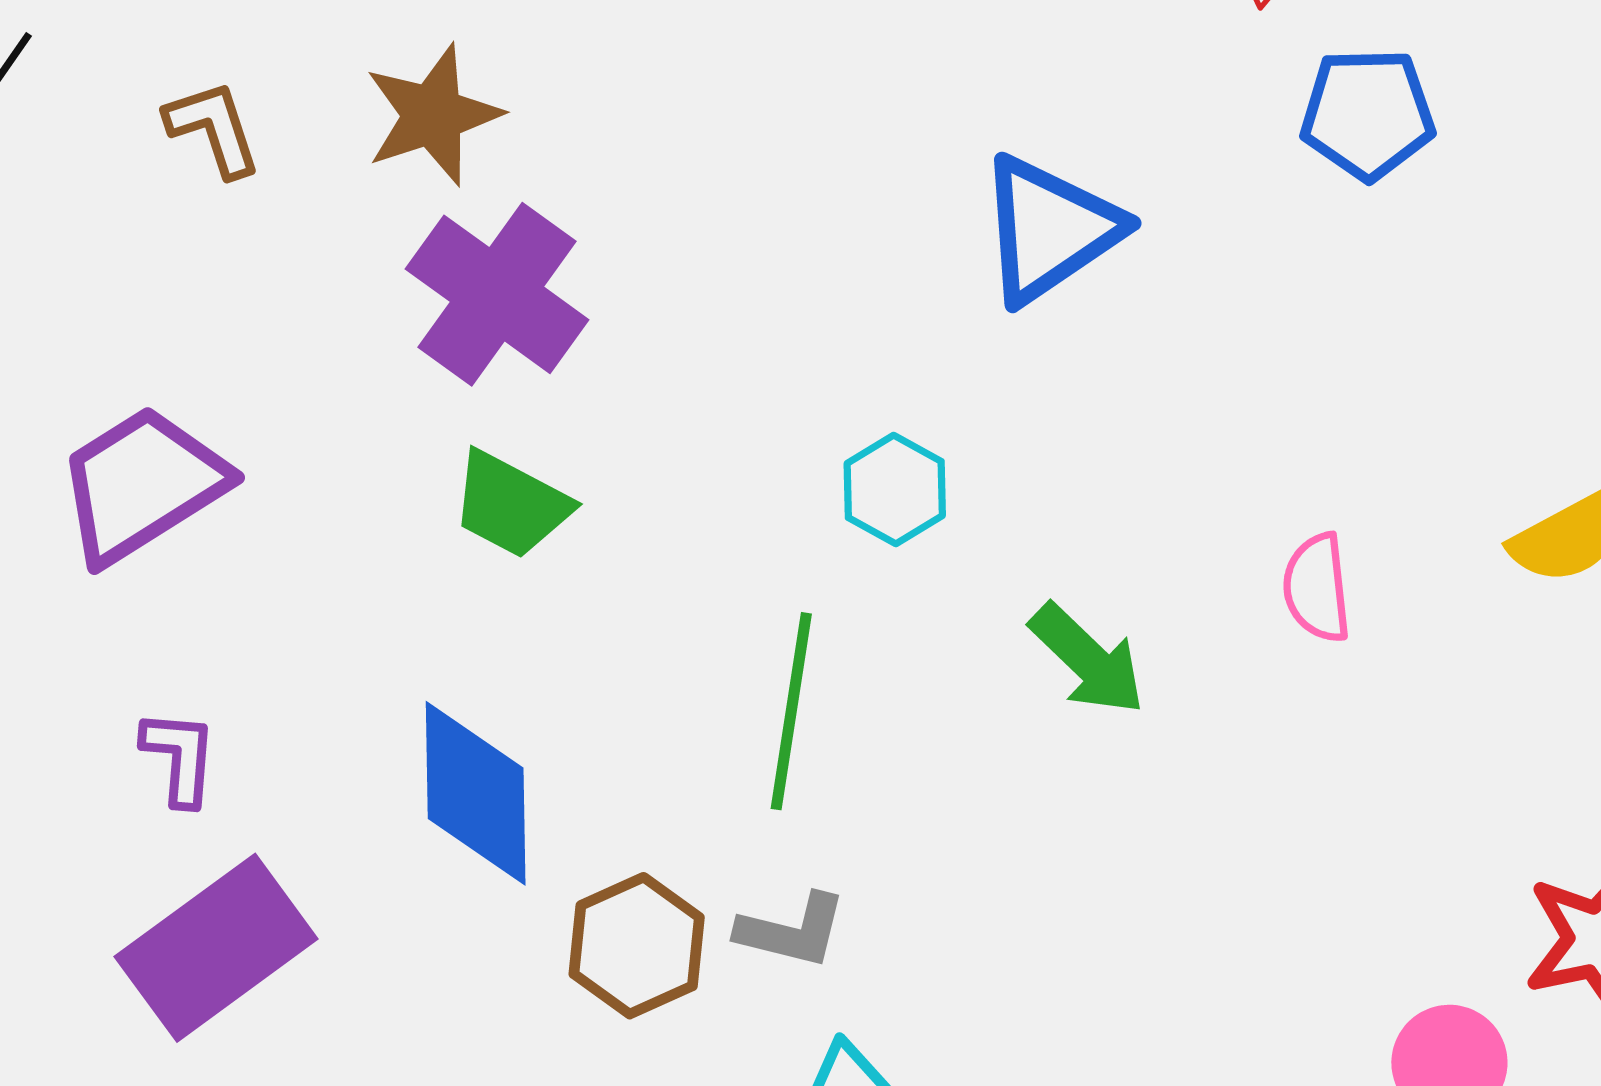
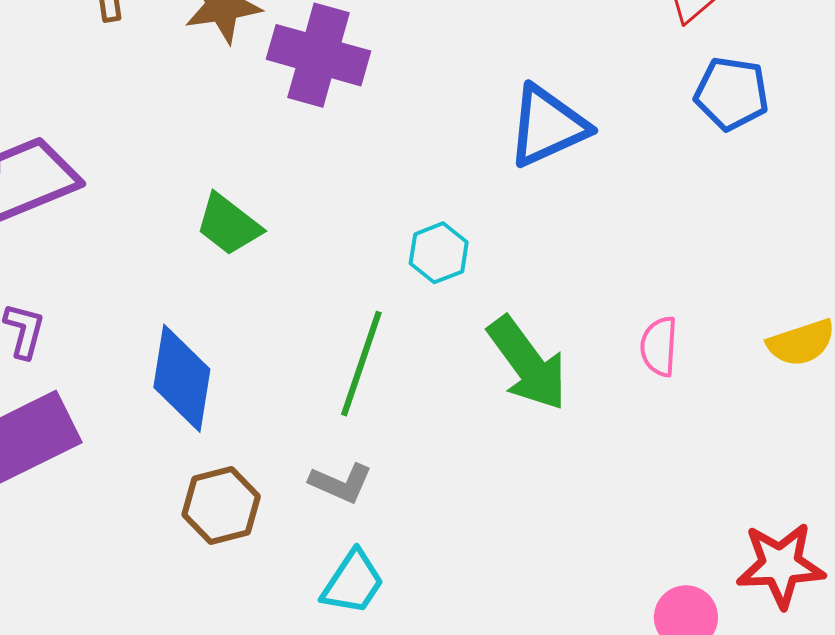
purple cross: (497, 294) -> (318, 55), moved, turned -30
green arrow: (1088, 659) -> (527, 364), size x1.4
brown hexagon: (637, 946) -> (221, 505), moved

